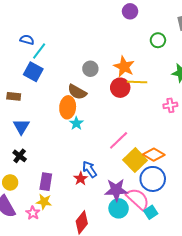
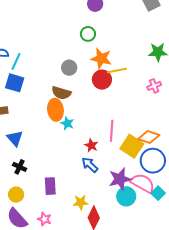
green circle: (158, 40) -> (88, 34), moved
pink line: (119, 140) -> (112, 131), turned -30
red star: (81, 179) -> (91, 145), moved
yellow star: (44, 202) -> (81, 202), moved

